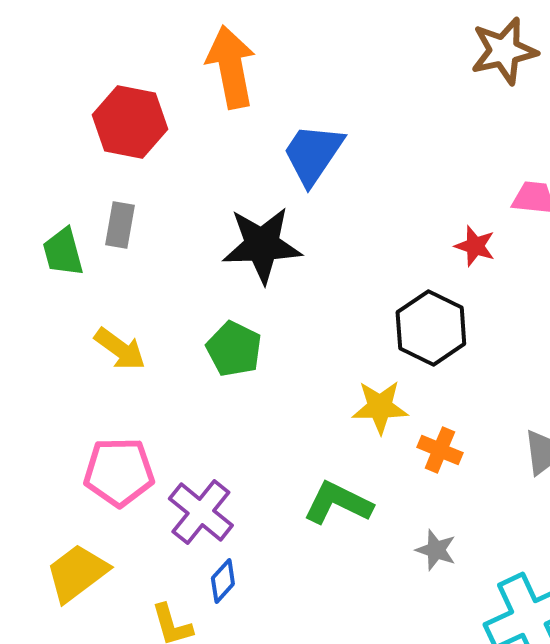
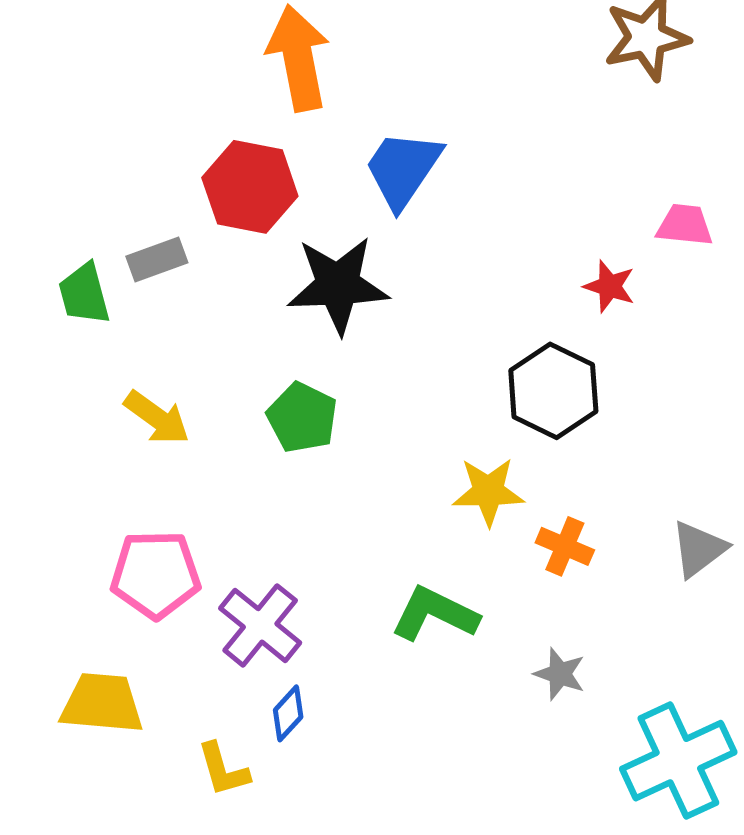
red hexagon: (130, 122) -> (250, 187), moved
gray rectangle: (120, 225) -> (157, 260), turned 60
yellow trapezoid: (77, 573) -> (102, 703), turned 42

